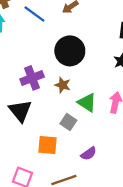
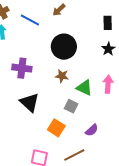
purple cross: (32, 78) -> (22, 68), moved, turned 36
orange square: (47, 145) -> (56, 128), turned 36

